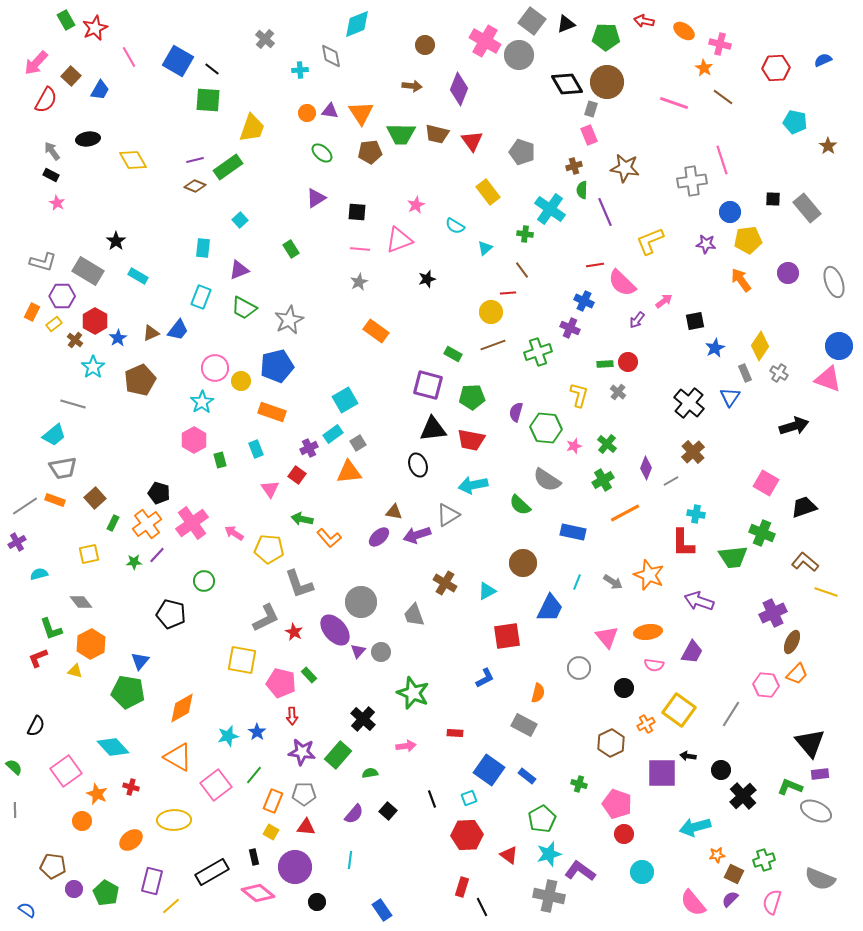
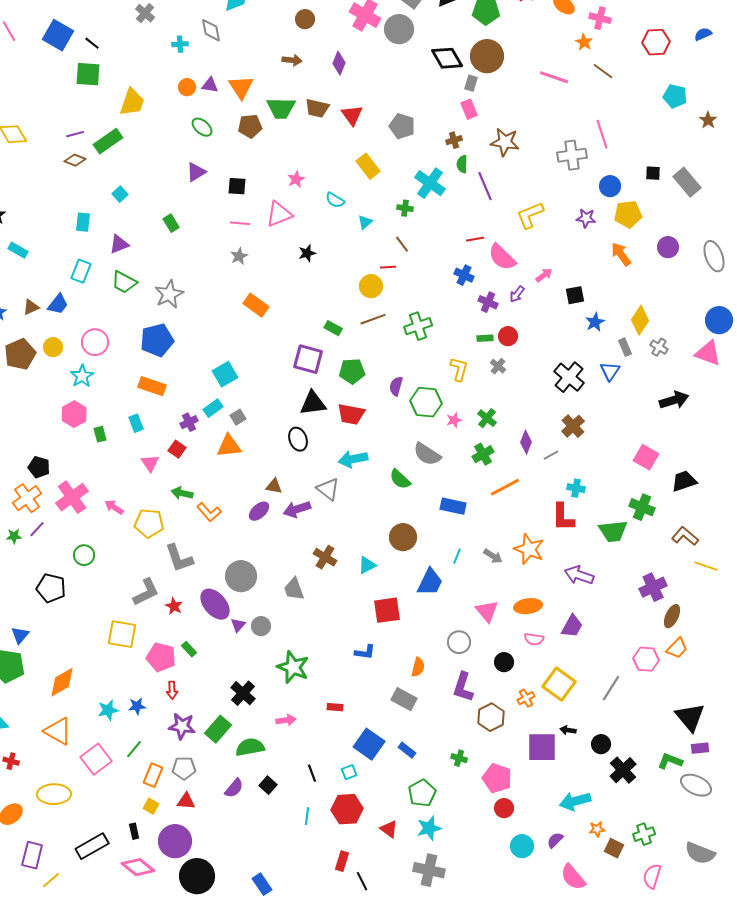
purple diamond: (459, 89) -> (339, 63), size x0.7
purple cross: (570, 328) -> (488, 302), moved
yellow circle: (241, 381) -> (53, 347), moved
gray triangle: (448, 515) -> (328, 489), turned -50
blue L-shape: (485, 678) -> (365, 652), turned 35
blue star: (257, 732) -> (137, 706), turned 30
green semicircle: (370, 773) -> (250, 747), size x1.8
cyan line: (350, 860) -> (307, 816), moved
purple L-shape: (580, 871) -> (463, 687), moved, turned -108
purple semicircle: (730, 899) -> (555, 840), moved
black circle: (317, 902) -> (197, 876), size x2.0

